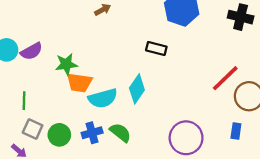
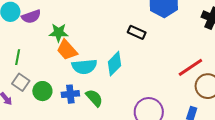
orange trapezoid: (79, 83) -> (67, 50), turned 30

